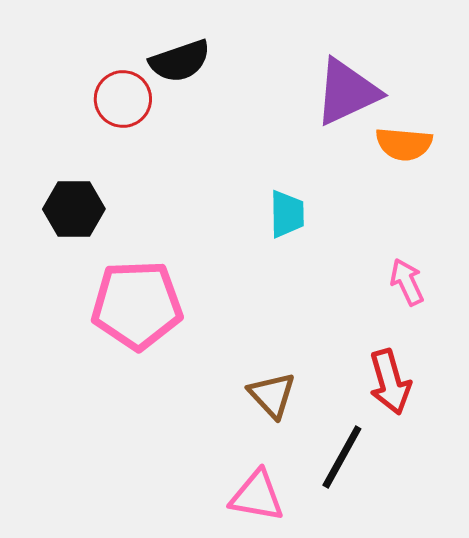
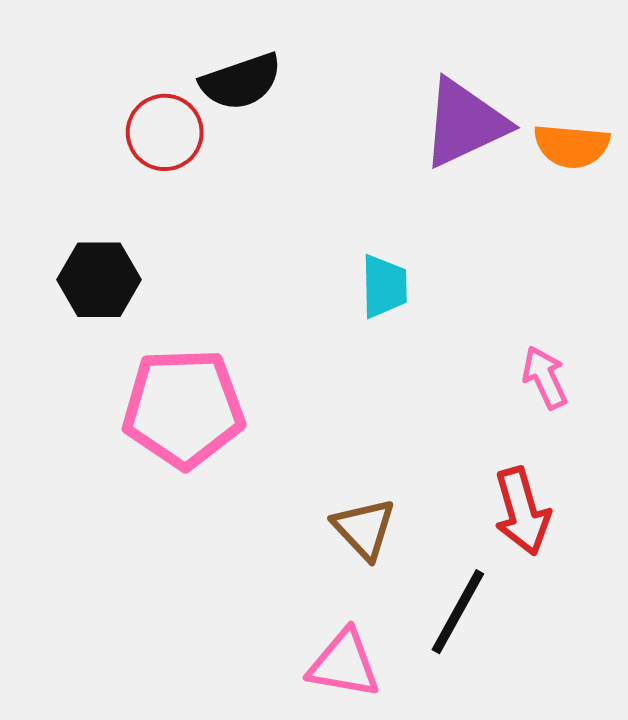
orange semicircle: (404, 144) -> (572, 146), moved

